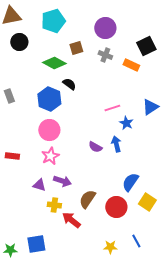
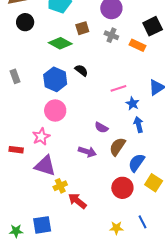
black semicircle: (69, 84) -> (81, 70), moved
blue arrow: (116, 144) -> (139, 125), moved
red rectangle: (12, 156) -> (16, 150), moved
pink star: (50, 156) -> (41, 137), moved
purple arrow: (62, 181) -> (87, 152), moved
purple triangle: (39, 185) -> (45, 166), size x1.6
brown semicircle: (87, 199) -> (117, 147), moved
yellow cross: (54, 205) -> (60, 186), turned -32

